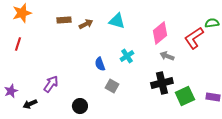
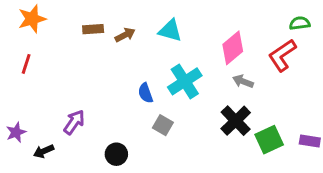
green semicircle: (212, 23) -> (300, 23), moved
cyan cross: (127, 56) -> (185, 81), size x1.6
black cross: (162, 83) -> (236, 121), turned -30

